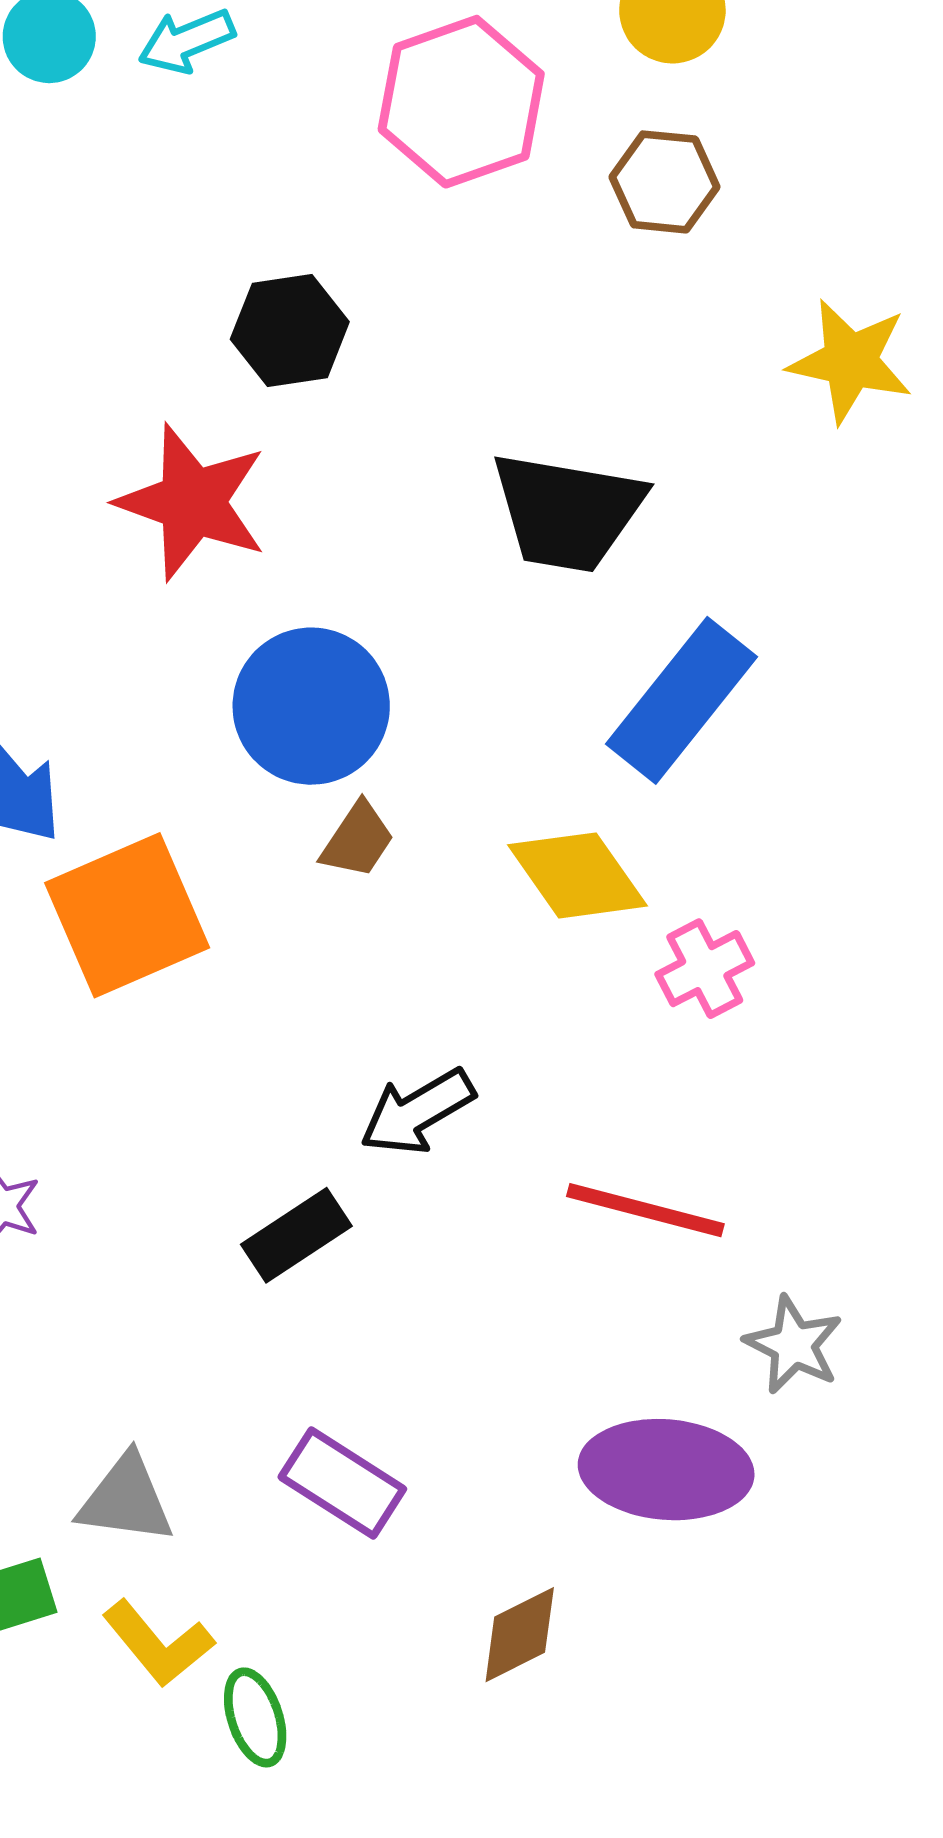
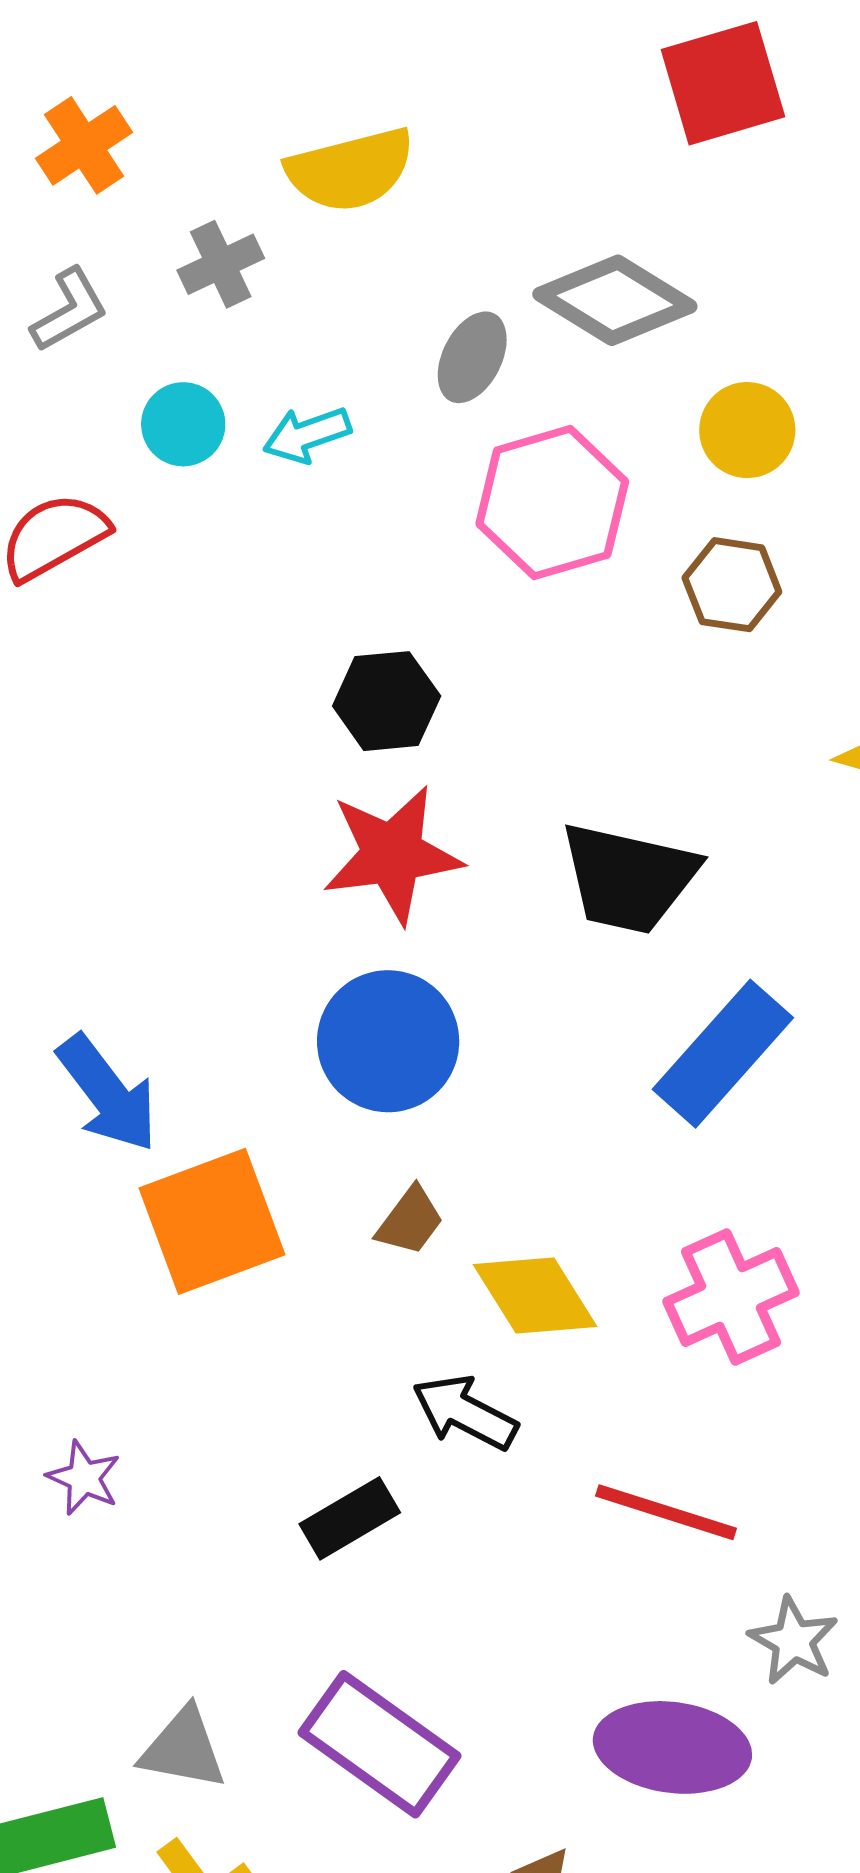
red star: (192, 502) -> (392, 854), moved, turned -30
brown trapezoid: (358, 840) -> (410, 1221), moved
yellow diamond: (577, 875) -> (535, 1295), moved
pink cross: (705, 969) -> (731, 1297), size x1.5
black arrow: (417, 1112) -> (465, 1413), turned 55
purple rectangle: (342, 1483) -> (379, 1744), size x1.4

